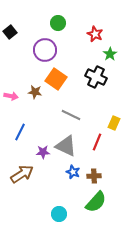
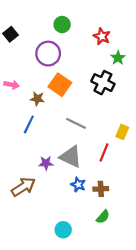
pink arrow: (11, 96) -> (12, 85), moved
blue line: (20, 132) -> (29, 124), moved
green semicircle: (96, 202) -> (103, 217), size x0.6

